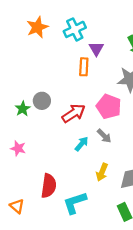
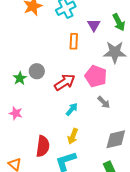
purple triangle: (96, 49) -> (94, 25), moved
gray arrow: (104, 136) -> (104, 102), moved
yellow arrow: (102, 172) -> (73, 136), moved

